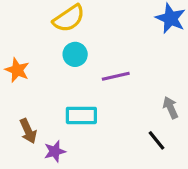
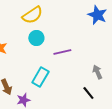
cyan rectangle: (81, 115) -> (40, 77), turned -60

